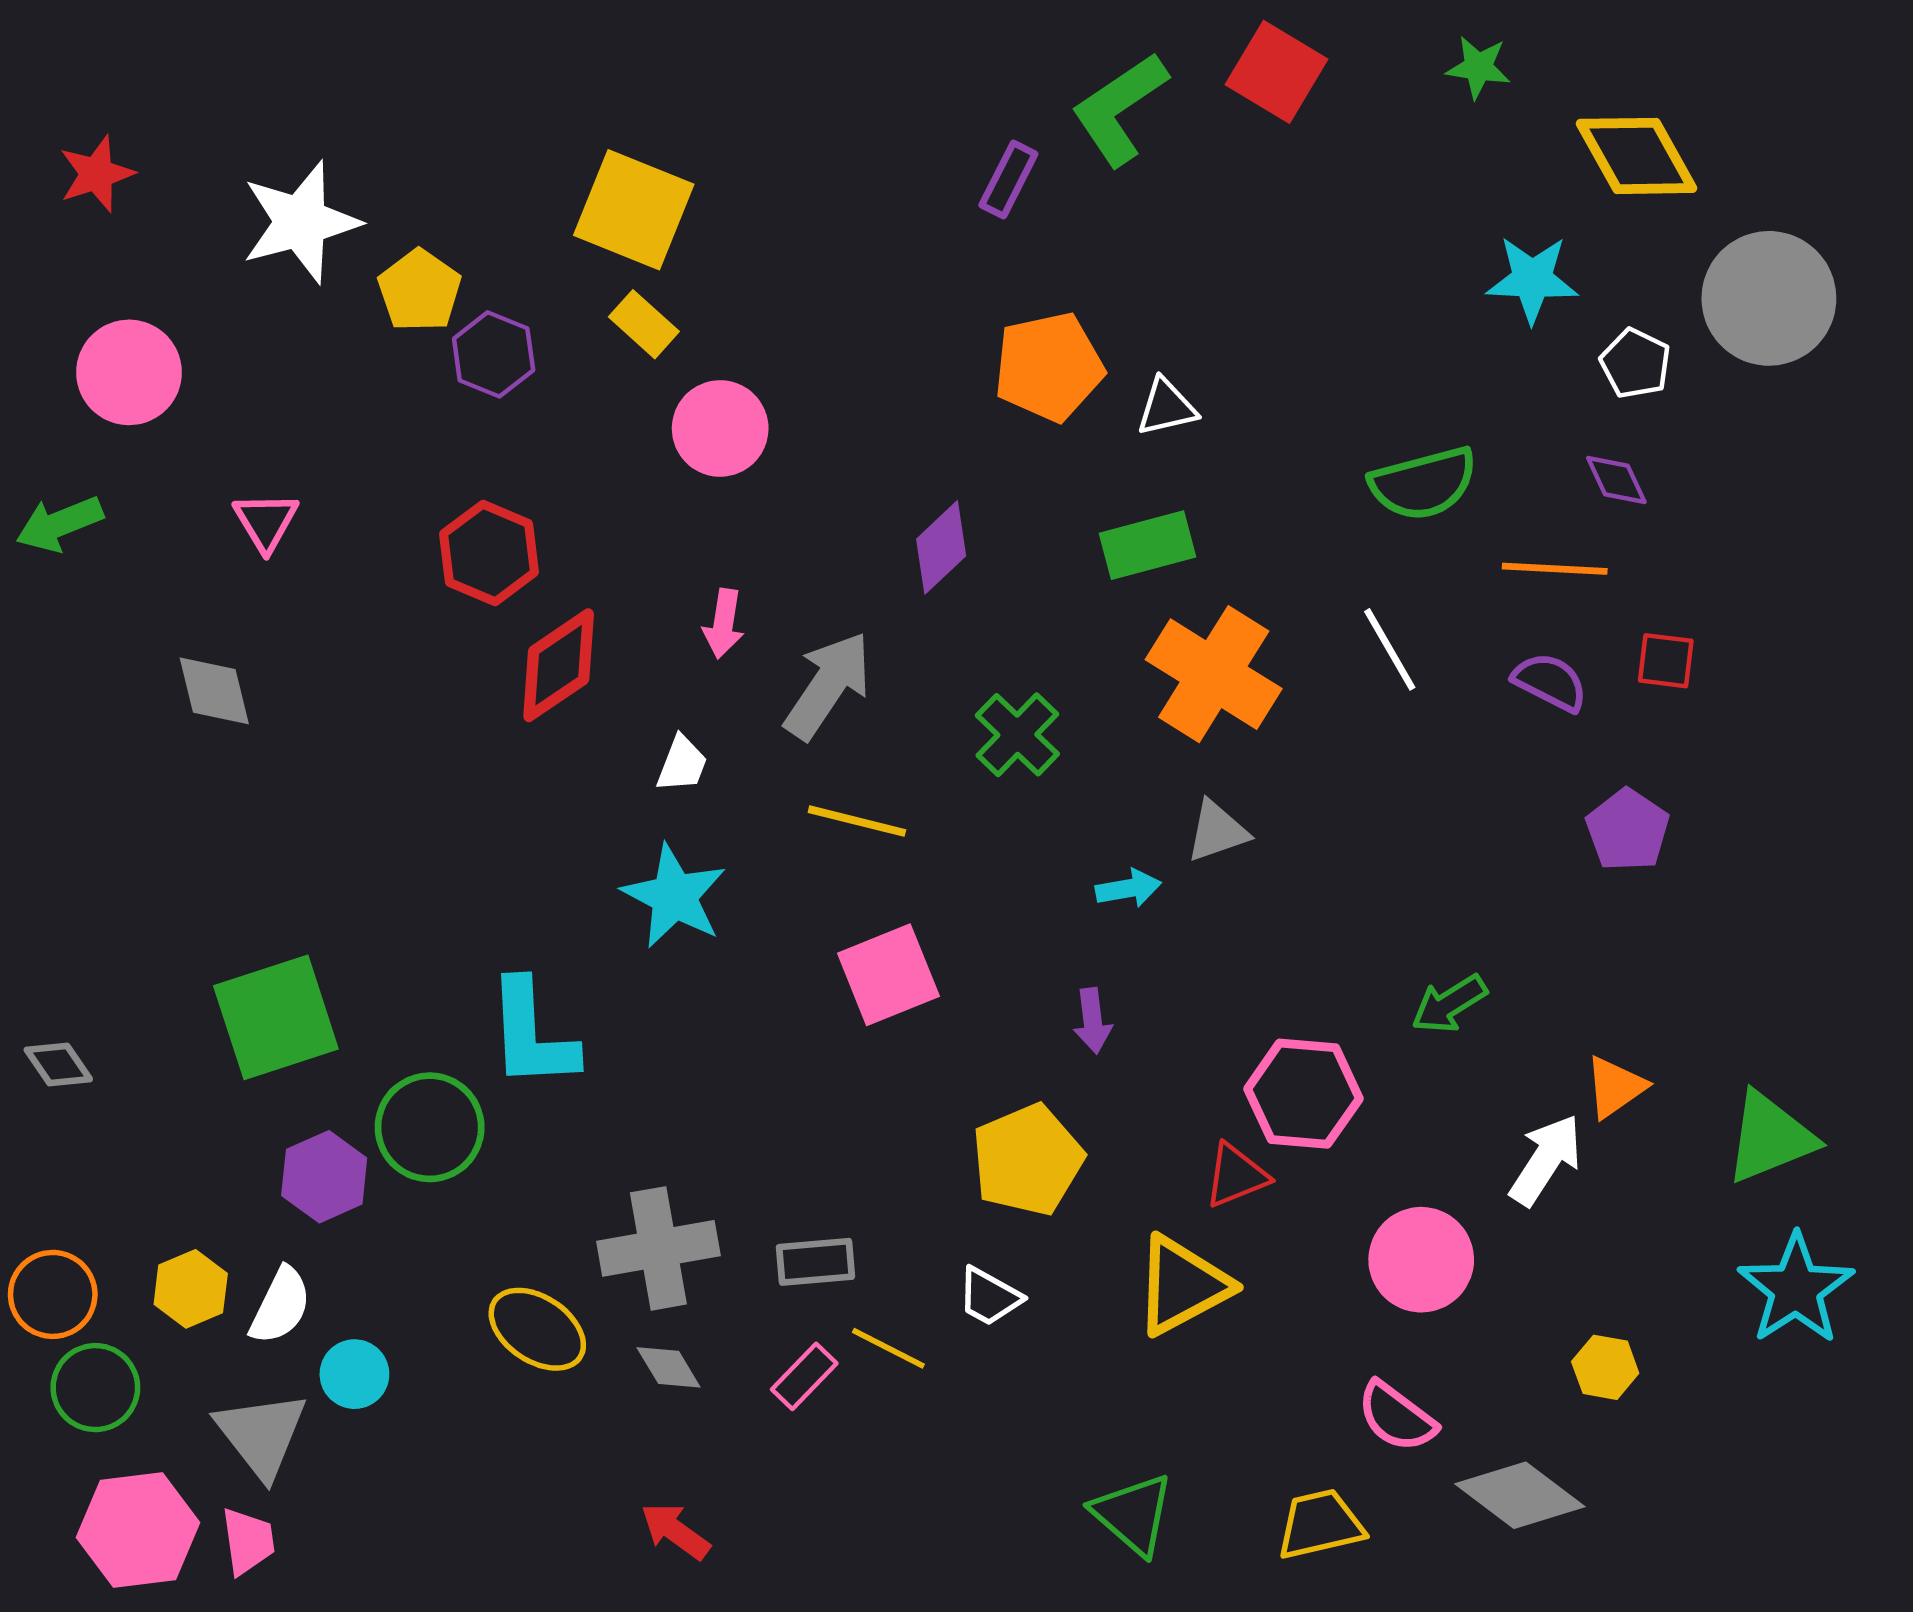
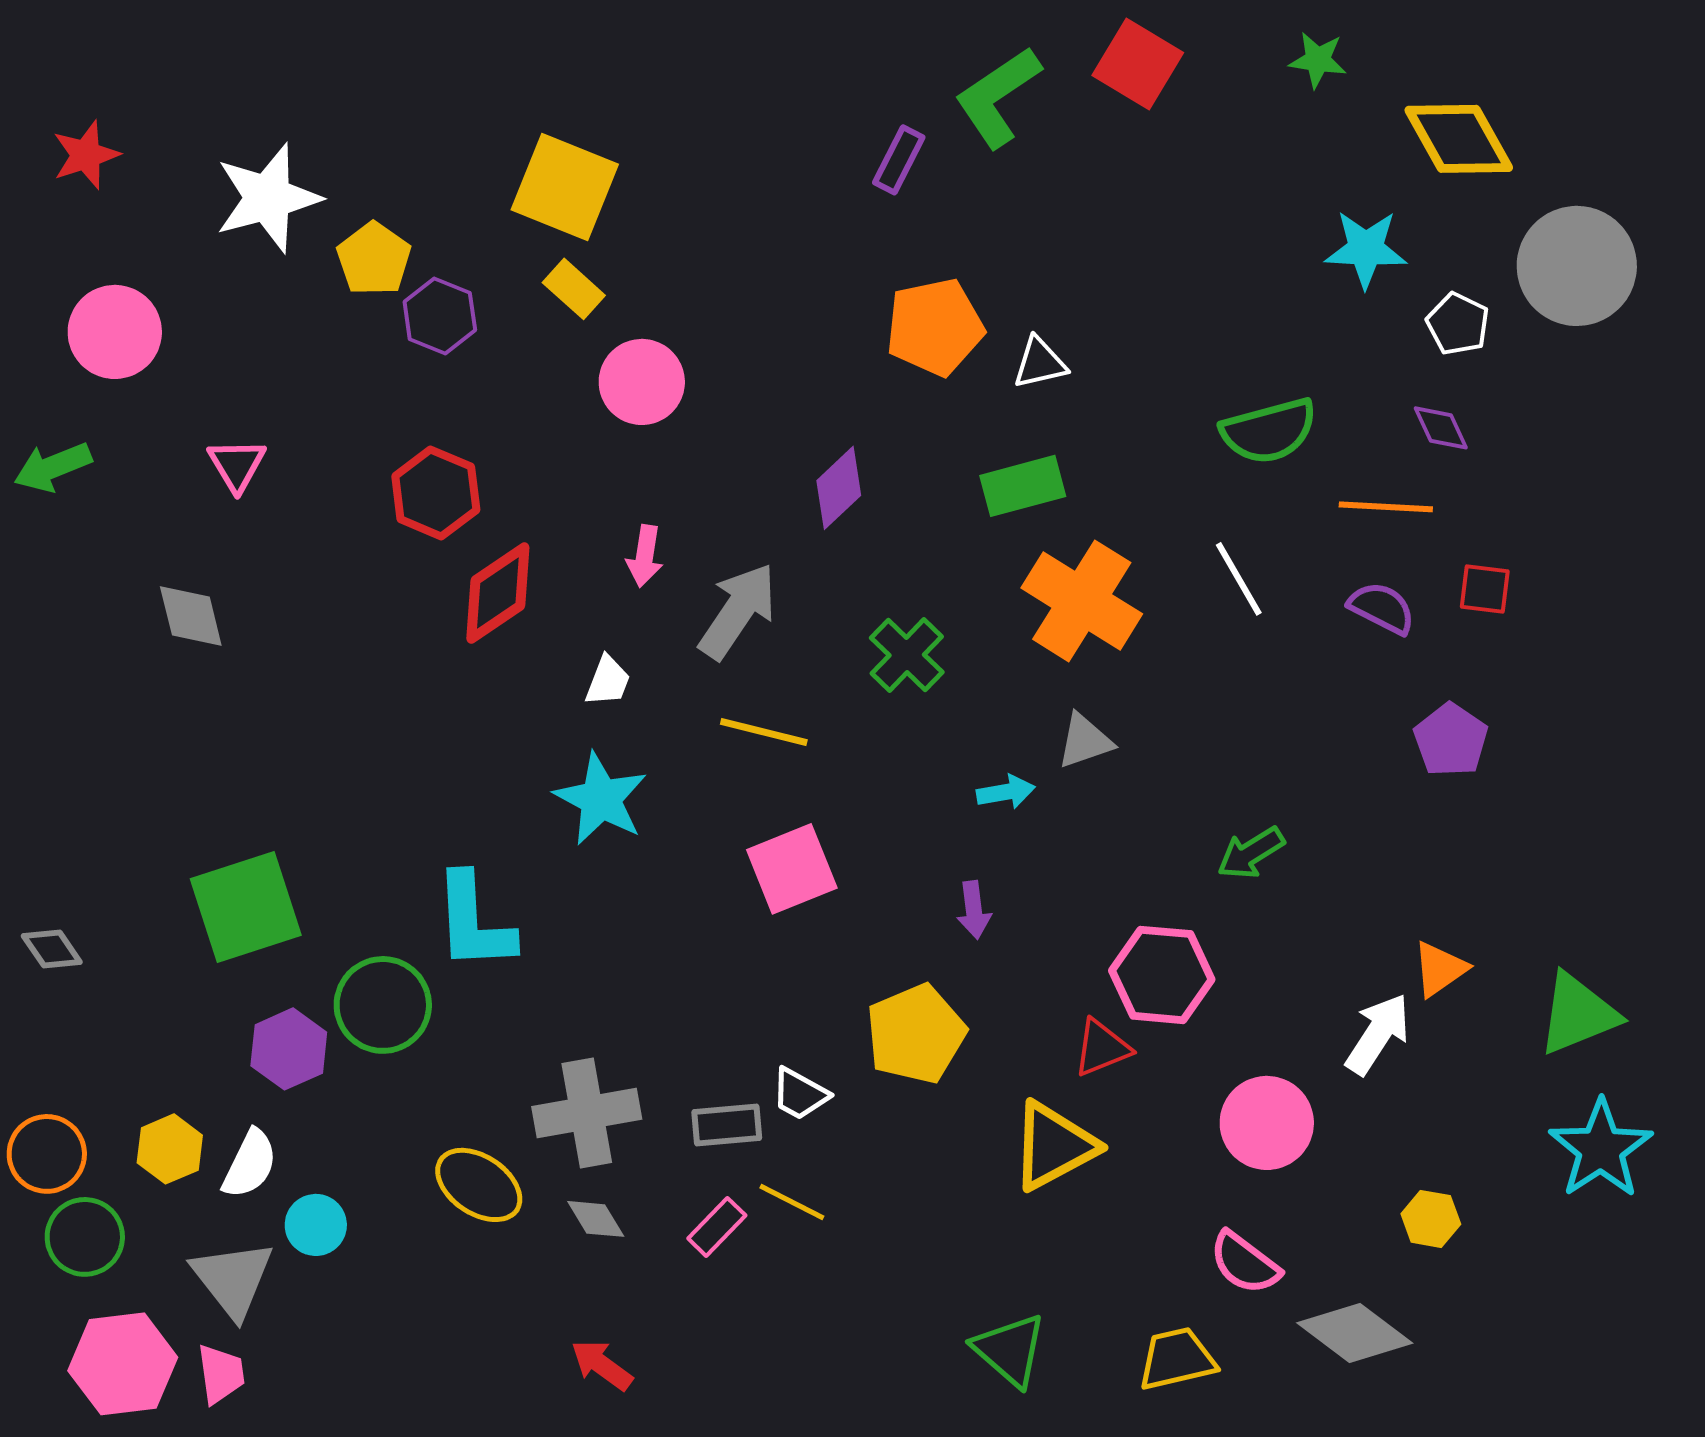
green arrow: (1449, 1004) -> (1251, 853), moved
white trapezoid: (989, 1297) -> (800, 1094), moved

